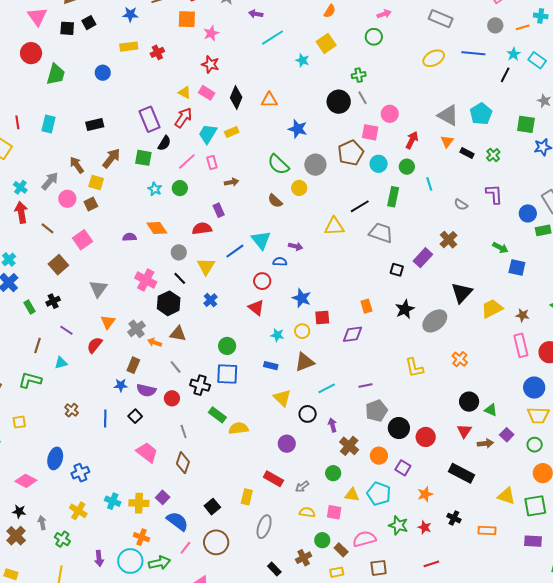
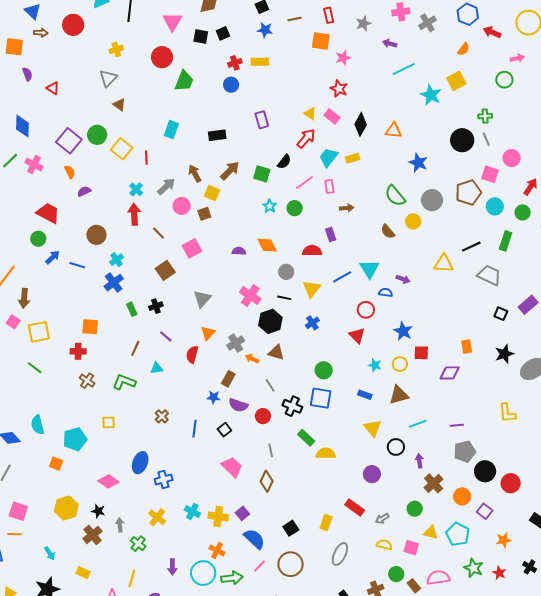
red cross: (157, 52) -> (235, 63), moved
cyan star: (302, 60) -> (431, 95), size x1.5
purple rectangle: (149, 119) -> (262, 120), moved, size x0.7
red line: (17, 122) -> (146, 158), moved
black line: (180, 278) -> (284, 298), turned -40
red semicircle: (95, 345) -> (192, 354), turned -30

